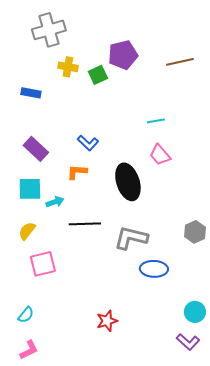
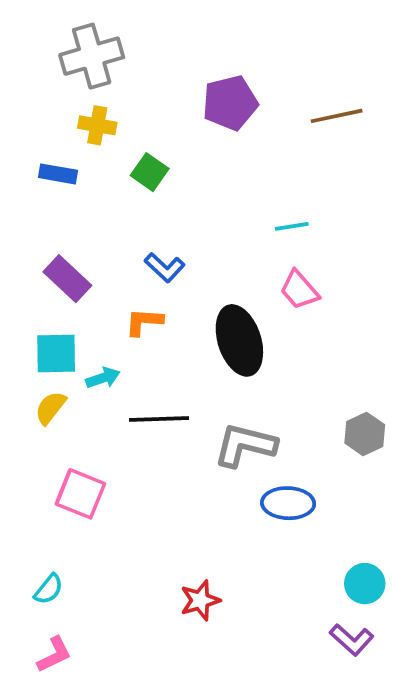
yellow cross: (68, 67) -> (97, 125), moved
green square: (98, 75) -> (150, 172), moved, turned -30
yellow semicircle: (27, 231) -> (50, 408), moved
pink square: (43, 264) -> (80, 494), turned 36

